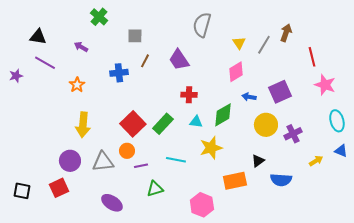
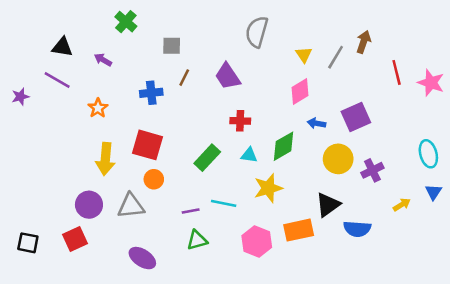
black triangle: (38, 37) -> (62, 47), moved
pink star: (325, 85) -> (431, 83), moved
red square: (133, 124) -> (147, 145), moved, turned -30
orange circle: (127, 151) -> (154, 179), moved
blue triangle: (341, 151) -> (433, 192), turned 40
black triangle: (258, 161) -> (328, 205), size x1.5
purple line: (141, 166) -> (191, 211), moved
pink hexagon: (202, 205) -> (257, 242), moved

